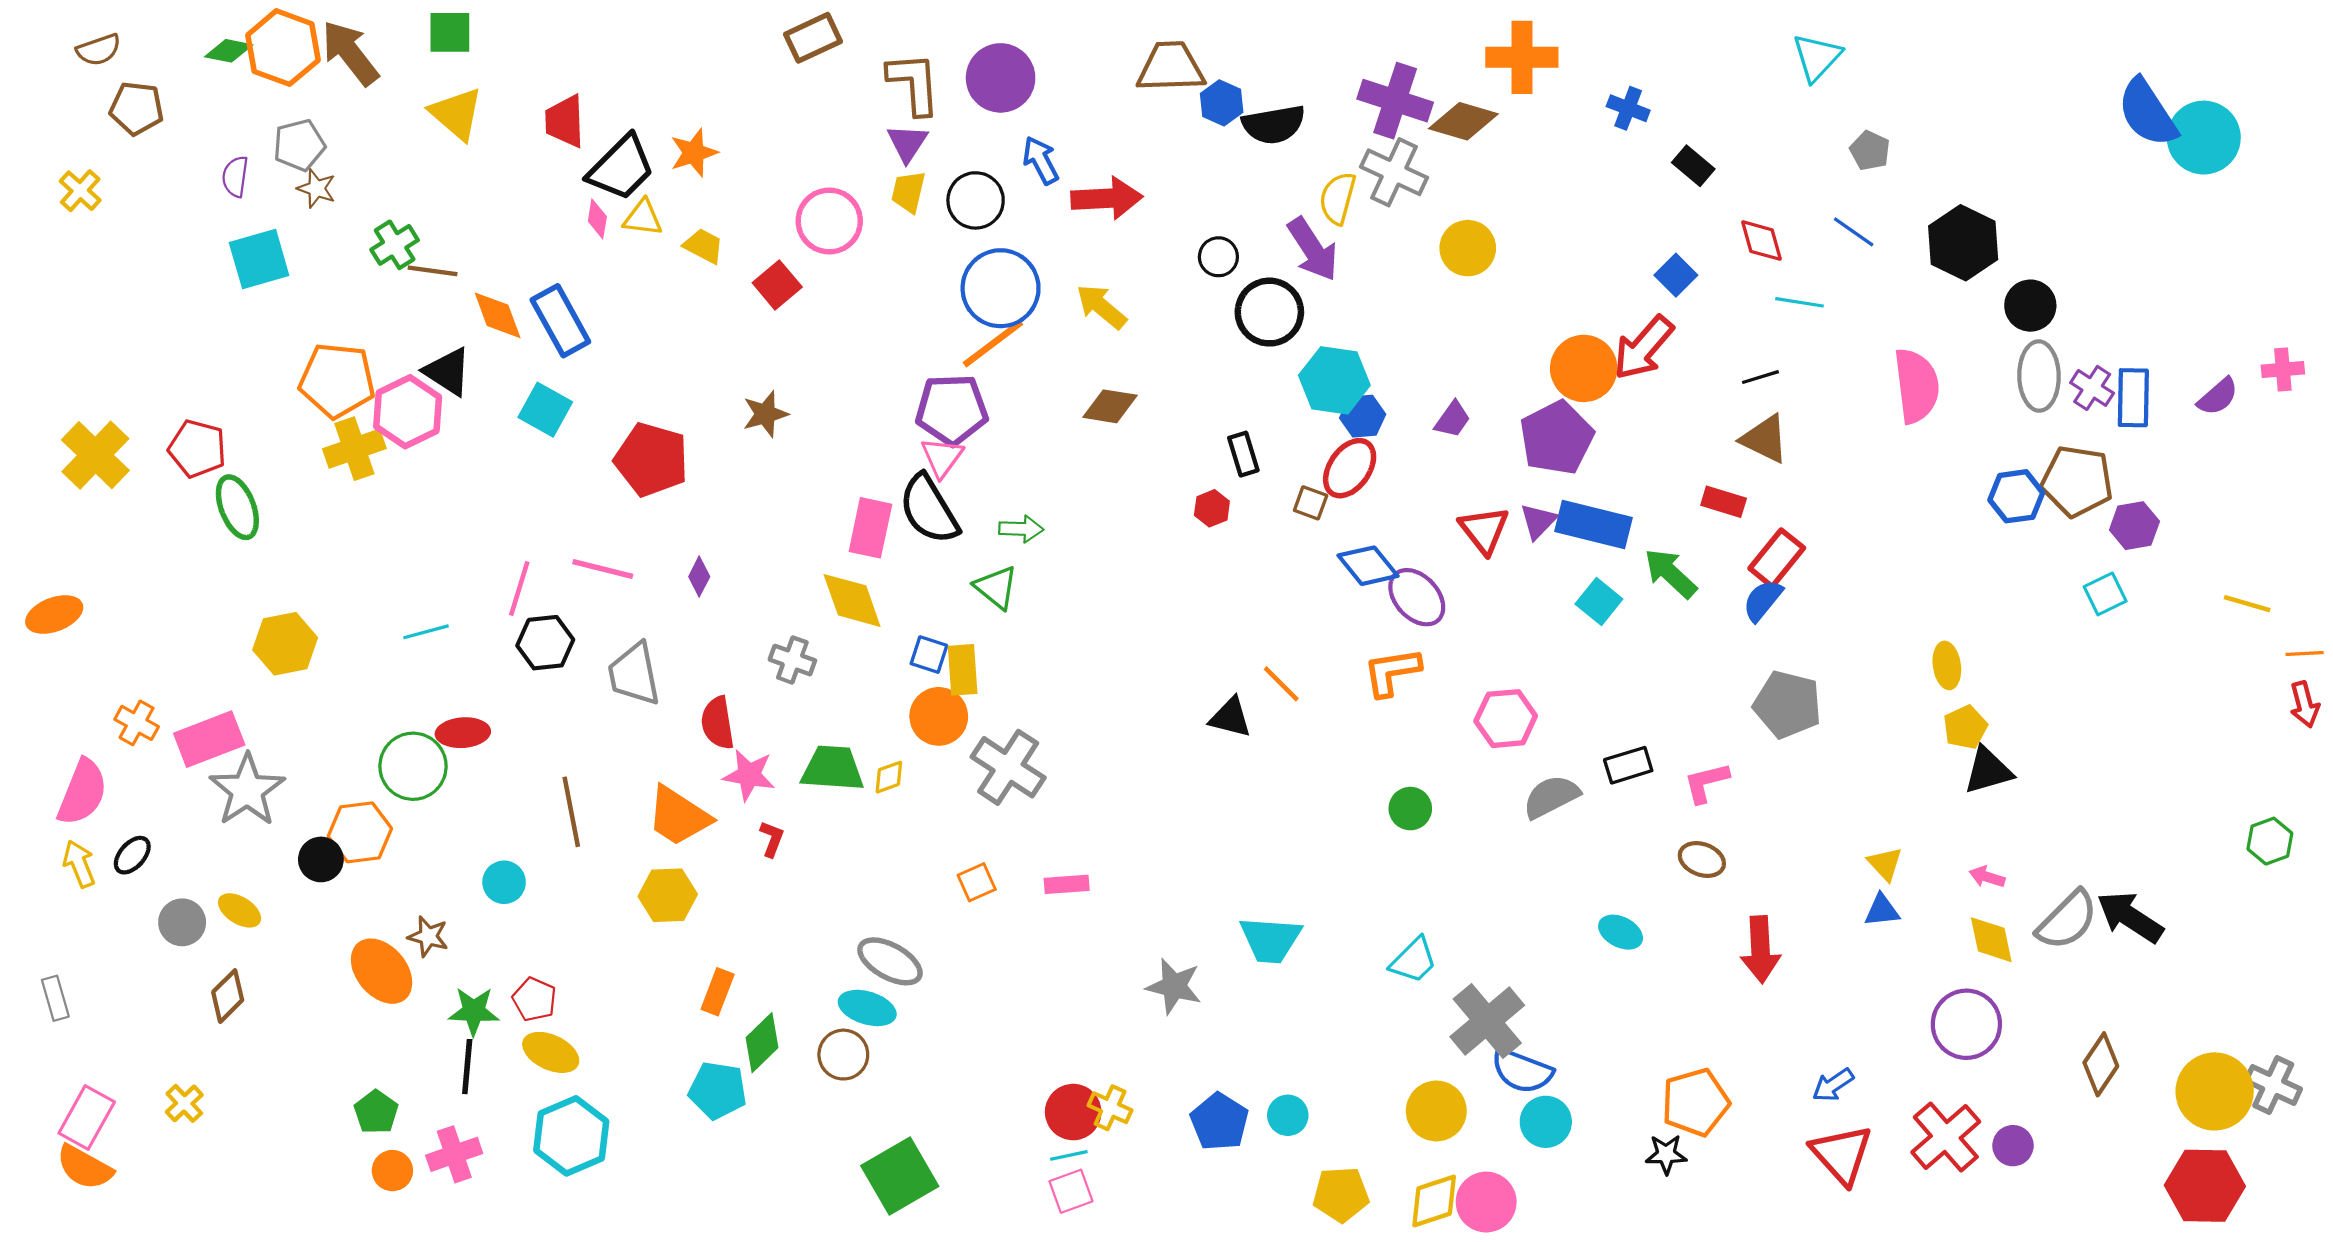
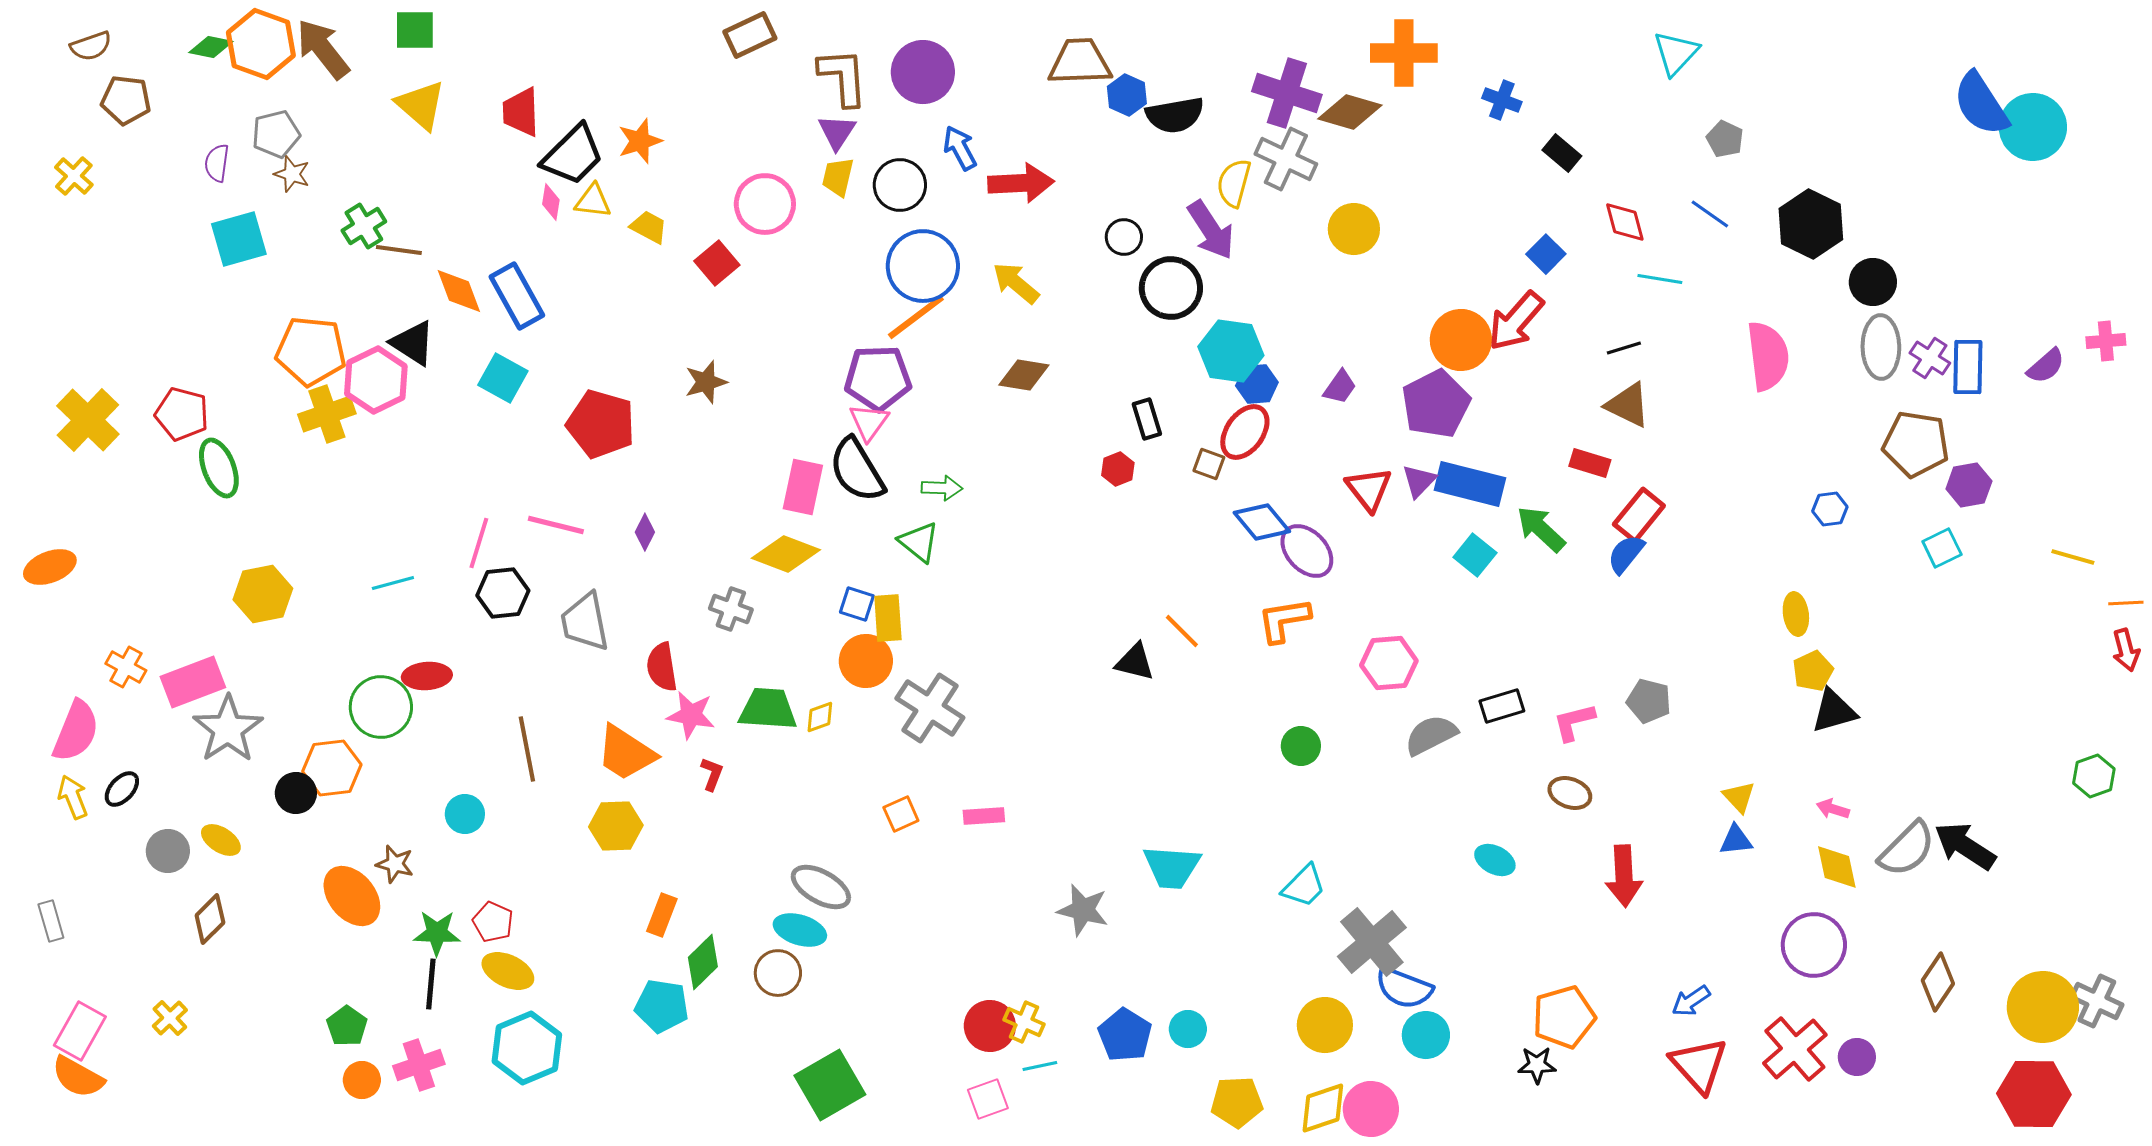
blue hexagon: (2016, 496) -> (1830, 509), moved, size x0.7
yellow diamond: (852, 600) -> (786, 554), turned -50
gray pentagon: (1788, 704) -> (1649, 701), moved, size x0.7
cyan line: (1069, 1155) -> (1040, 1066), moved

